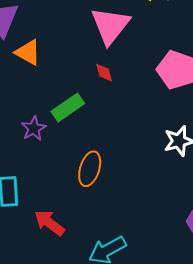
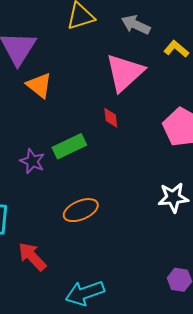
purple star: (34, 128) -> (32, 161), turned -30
orange ellipse: (90, 169) -> (81, 210), turned 40

